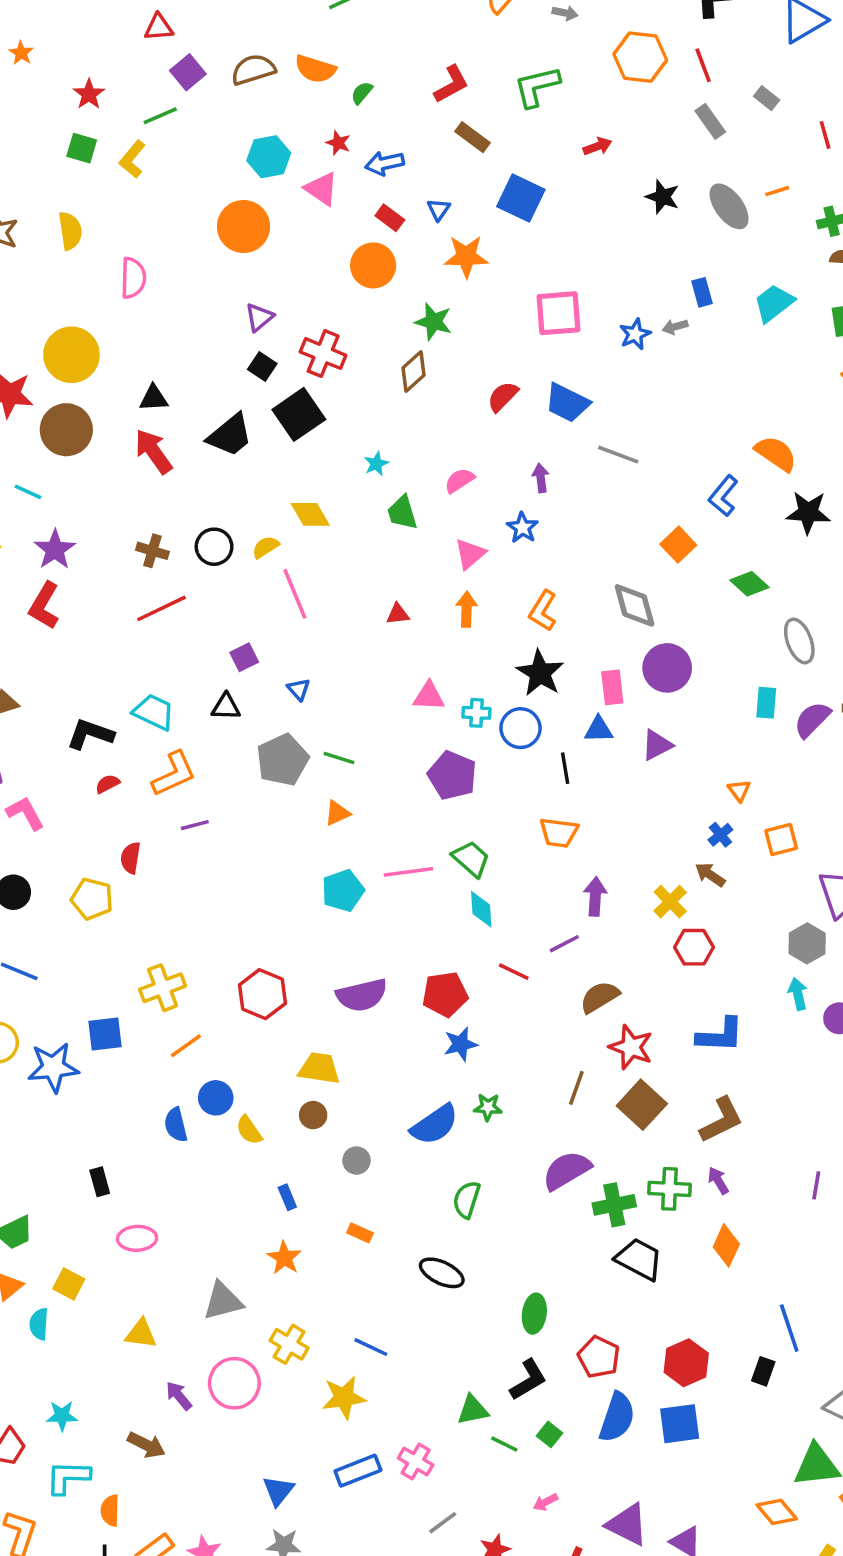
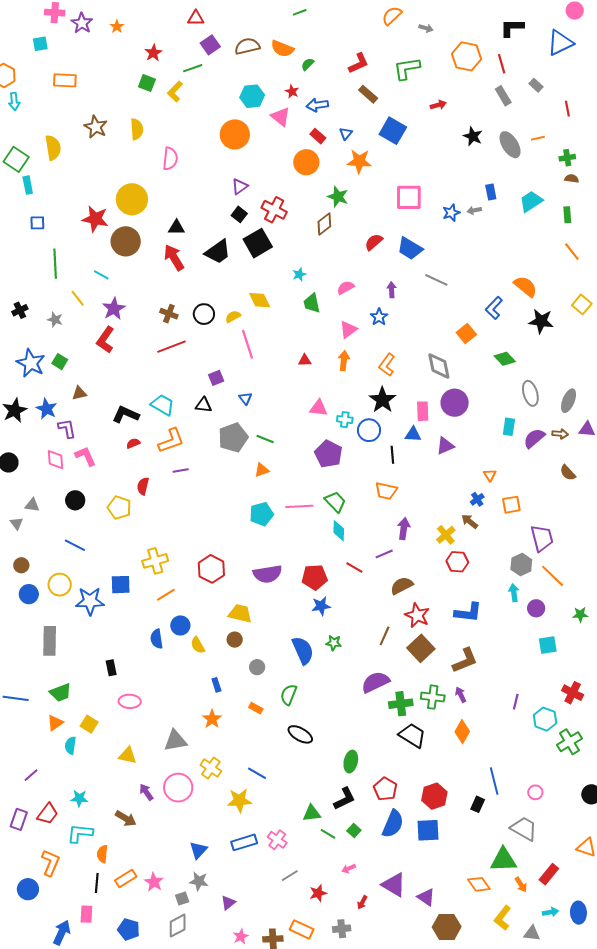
blue semicircle: (435, 1125) -> (303, 650), turned -84
green semicircle: (467, 1200) -> (289, 695), moved

